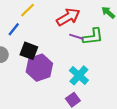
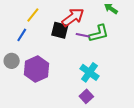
black square: (29, 51) -> (60, 30), moved
purple hexagon: (39, 68) -> (37, 69), moved

